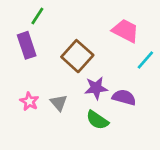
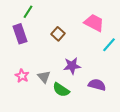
brown square: (77, 56) -> (58, 34), moved, size x0.6
purple semicircle: (124, 97) -> (97, 85), moved
green semicircle: (97, 120) -> (61, 90), moved

